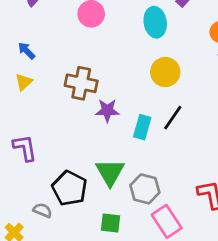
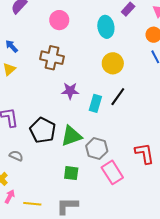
brown cross: (81, 83) -> (52, 58), moved
green triangle: (110, 172) -> (71, 136), turned 40
black pentagon: (70, 188) -> (43, 130), moved
gray semicircle: (43, 210) -> (16, 156), moved

